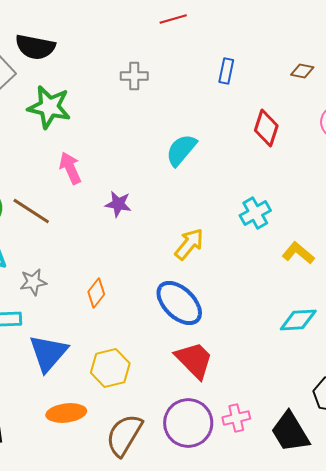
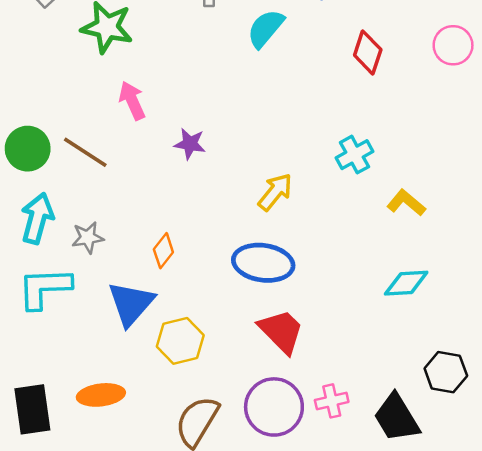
cyan semicircle: (181, 150) -> (266, 28), moved
blue ellipse: (179, 303) -> (263, 263), turned -36
blue triangle: (48, 353) -> (131, 304), moved
orange ellipse: (66, 413) -> (101, 395), moved

